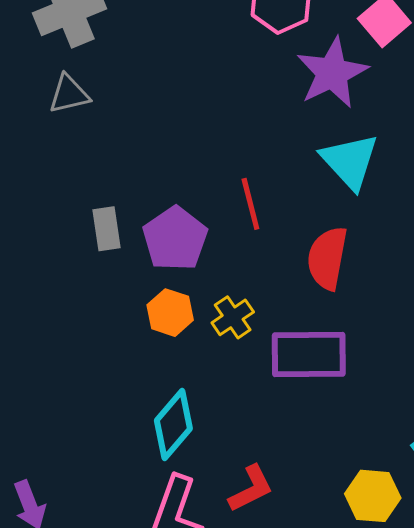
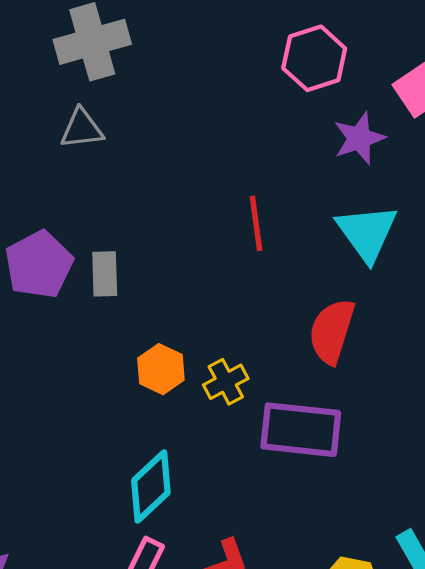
purple star: (332, 73) -> (359, 138), size x0.7
red line: (250, 204) -> (256, 223), moved
purple pentagon: (175, 239) -> (39, 265), moved

